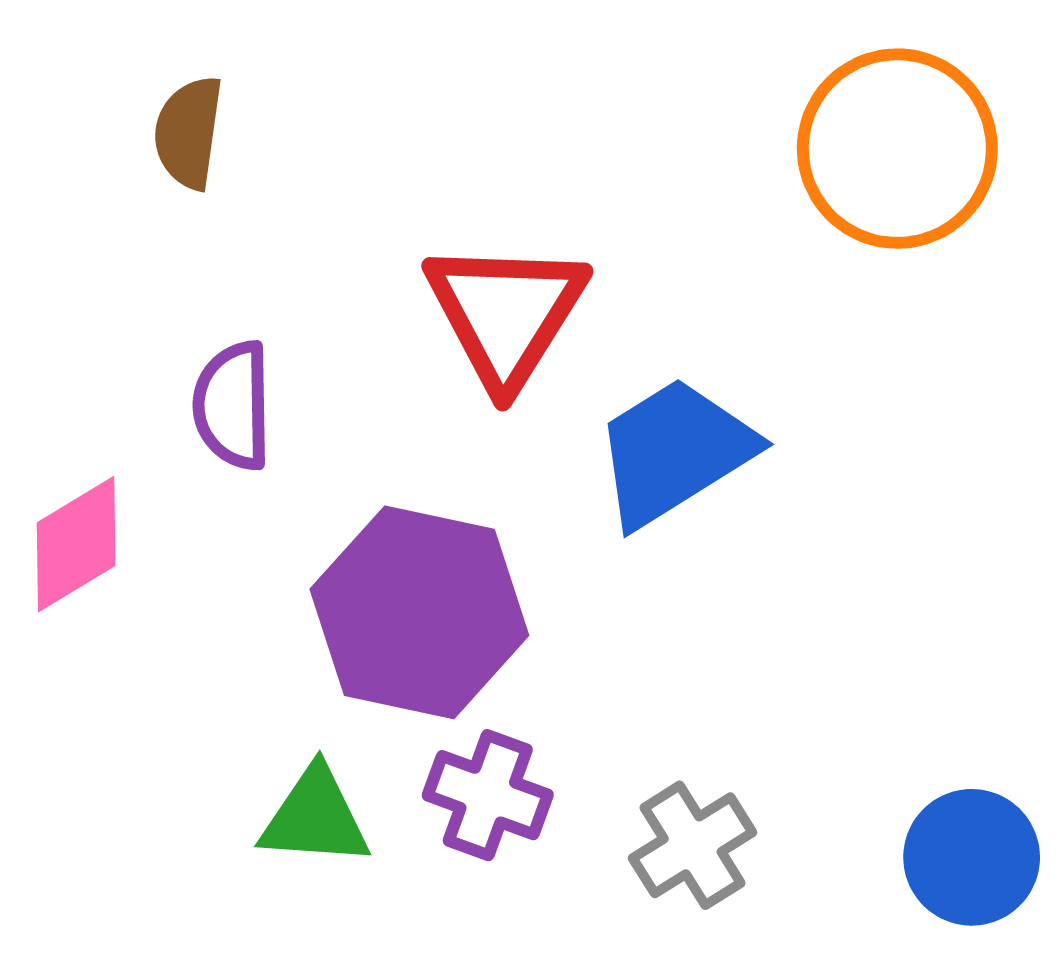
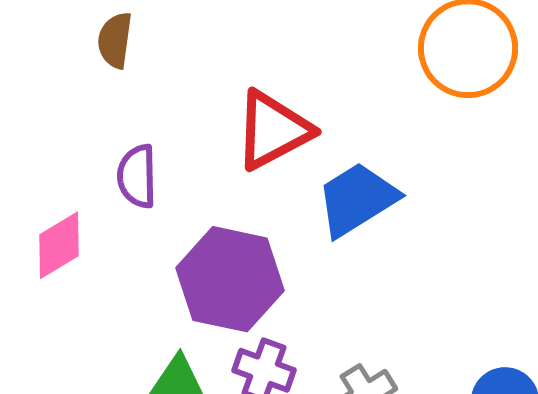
red triangle: (506, 313) -> (273, 130), turned 30

